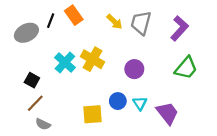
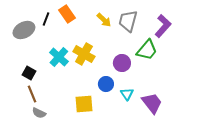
green trapezoid: (186, 68) -> (147, 50), moved
blue circle: (118, 101) -> (106, 84), moved
brown line: (35, 103) -> (32, 94), turned -66

